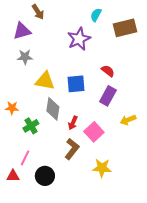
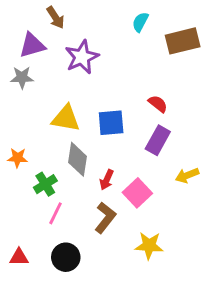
purple star: (79, 39) -> (82, 57), moved
gray star: (25, 57) -> (22, 77), moved
pink line: (25, 158) -> (56, 213), moved

